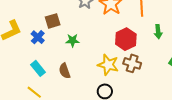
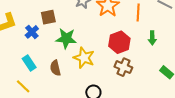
green star: (72, 40) -> (66, 38), size x1.5
yellow star: (108, 65) -> (84, 58), moved

